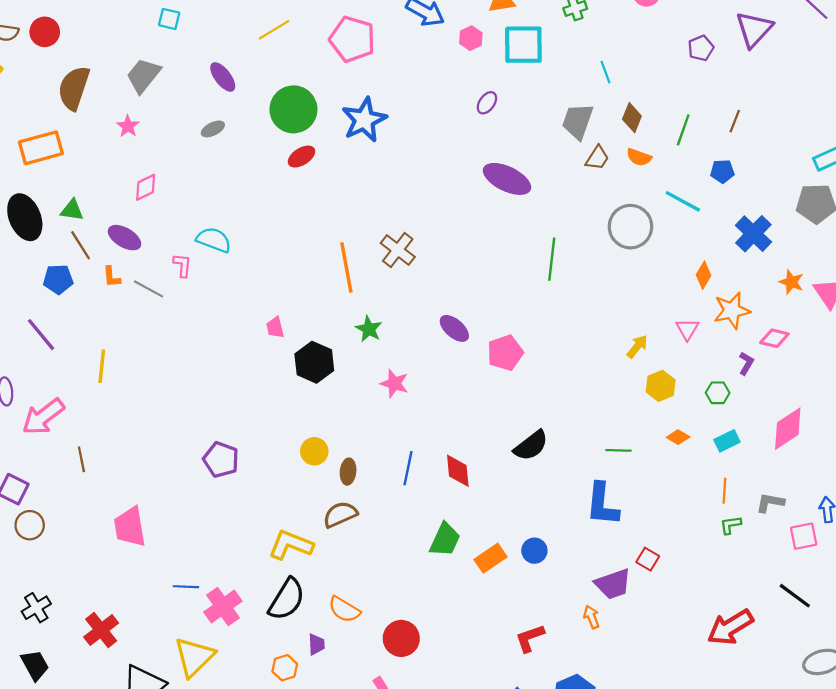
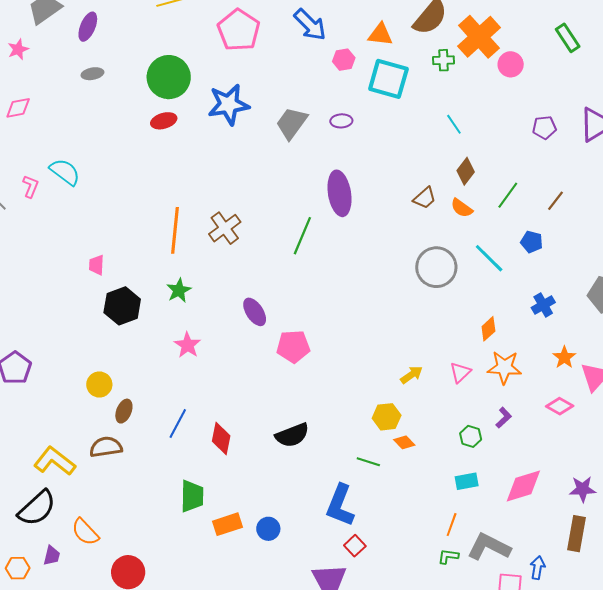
cyan line: (605, 72) -> (454, 124), turned -30
purple ellipse: (223, 77) -> (88, 27), moved, turned 44
purple ellipse: (487, 103) -> (341, 121), turned 35
gray trapezoid: (578, 121) -> (292, 123), moved
purple ellipse: (507, 179) -> (339, 193), turned 39
blue cross: (753, 234) -> (543, 305), size x0.7
green line: (552, 259) -> (302, 236), moved
pink diamond: (774, 338) -> (560, 406), moved
yellow hexagon: (661, 386) -> (387, 417), moved
orange diamond: (678, 437) -> (404, 442), moved
gray L-shape: (770, 503) -> (489, 547), size x1.6
green trapezoid: (445, 540) -> (192, 496), turned -40
red square: (648, 559) -> (355, 546), moved

